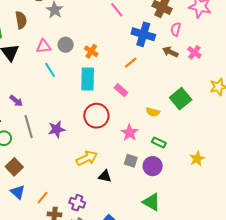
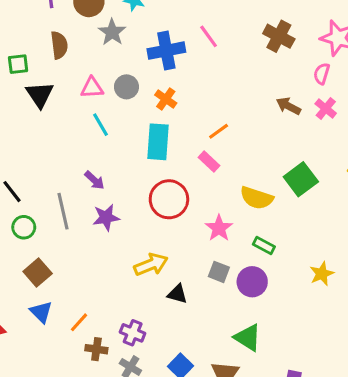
pink semicircle: (176, 29) -> (322, 74), moved
blue cross: (143, 34) -> (166, 51), moved, turned -30
orange line: (131, 63) -> (219, 131), moved
purple arrow: (16, 101) -> (94, 180), moved
yellow semicircle: (153, 112) -> (257, 198), size x1.5

